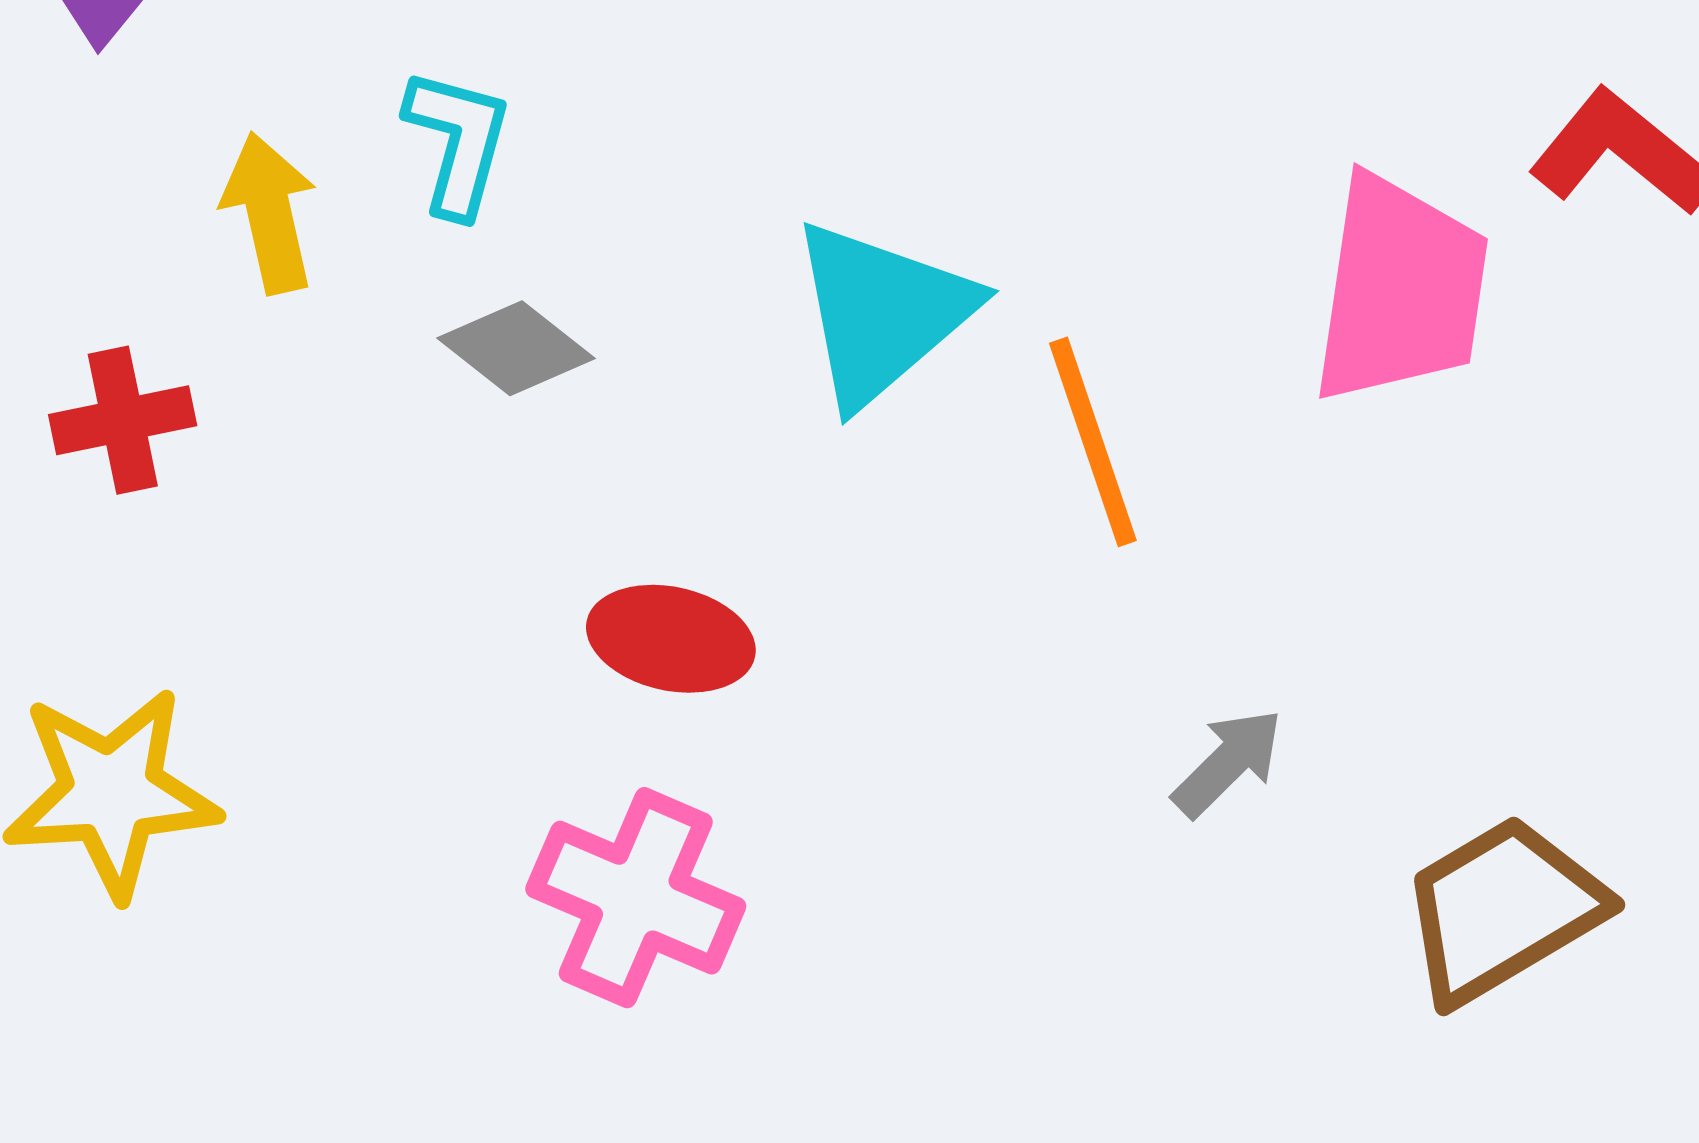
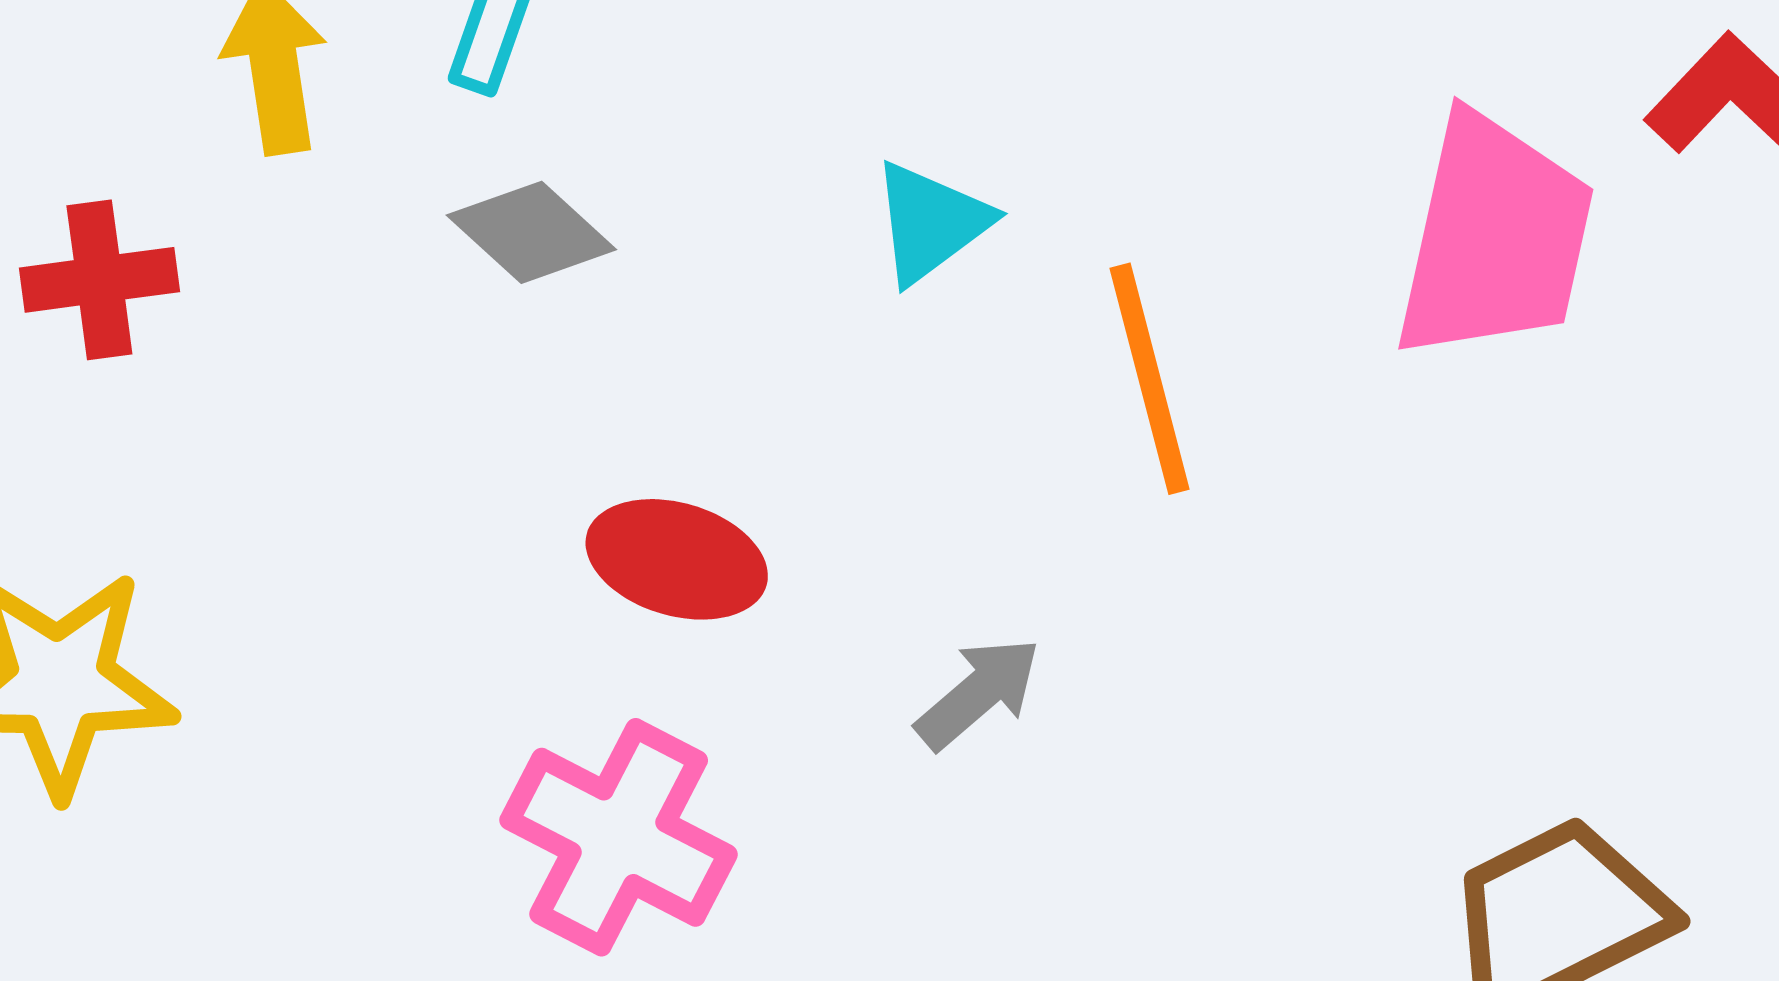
cyan triangle: (882, 313) -> (931, 222), size x0.6
gray arrow: (1228, 763) -> (978, 693), moved

